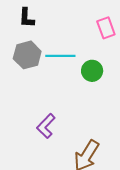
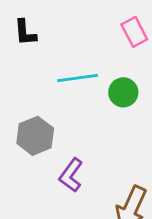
gray hexagon: (27, 55) -> (35, 136), moved

